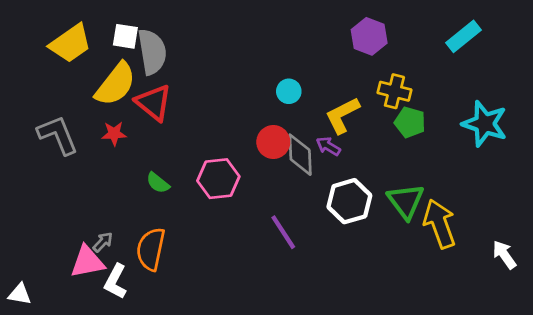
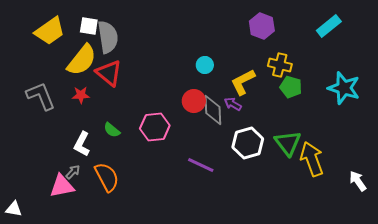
purple line: (283, 232) -> (201, 165), turned -32
orange semicircle: (151, 249) -> (107, 177), turned 140
white L-shape: (116, 281) -> (82, 144), moved

